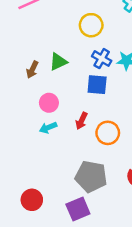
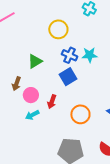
brown arrow: (32, 70) -> (16, 84), moved
blue square: (97, 85) -> (68, 77), turned -30
red arrow: (81, 121) -> (52, 102), moved

